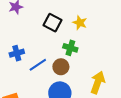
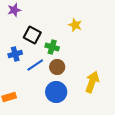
black square: (52, 23) -> (32, 35), moved
green cross: (70, 48) -> (52, 47), moved

